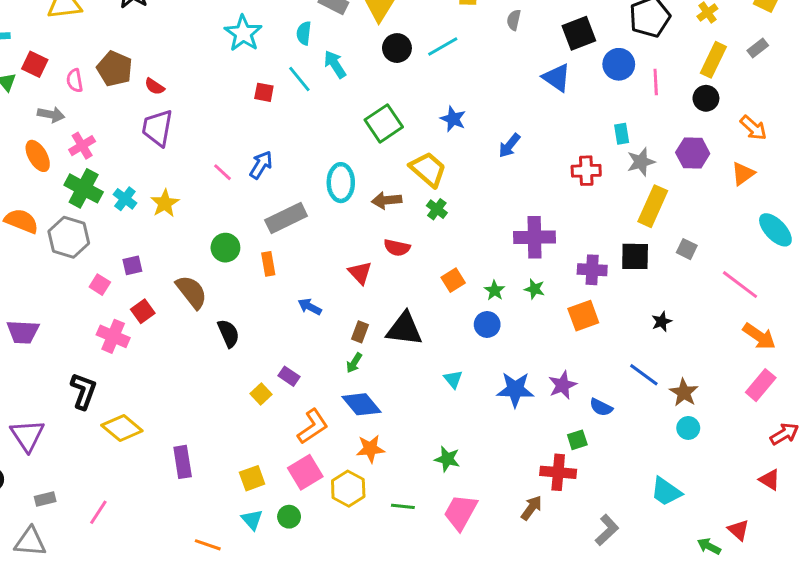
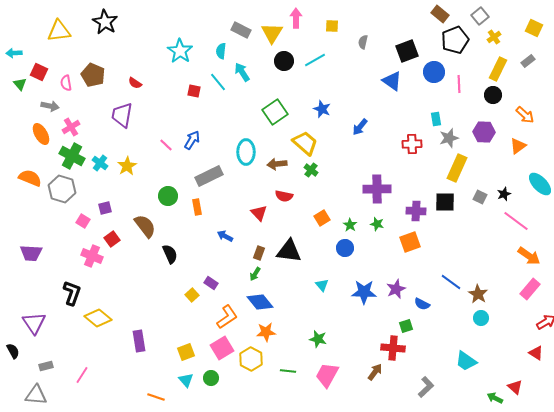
red semicircle: (155, 86) -> (135, 83), moved
black star: (662, 322) -> (504, 194), moved

